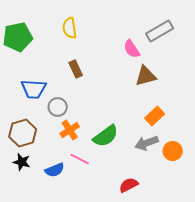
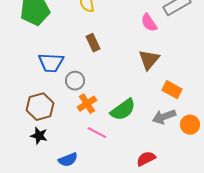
brown triangle: (146, 76) -> (149, 60), moved, turned -35
orange rectangle: (155, 116) -> (172, 90), turned 72
blue semicircle: (55, 170) -> (68, 160), moved

